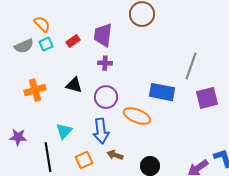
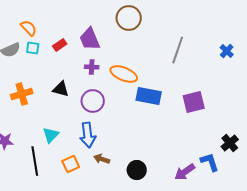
purple trapezoid: (103, 35) -> (90, 39), turned -30
cyan square: (46, 44) -> (33, 48), turned 32
gray line: (191, 66) -> (178, 50), moved
orange ellipse: (137, 116) -> (124, 74), moved

